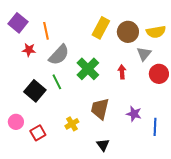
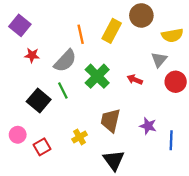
orange line: (46, 31) -> (81, 34), moved
brown circle: (128, 32) -> (141, 15), moved
red arrow: (122, 72) -> (135, 80), turned -64
black triangle: (103, 145) -> (114, 160), size x1.5

